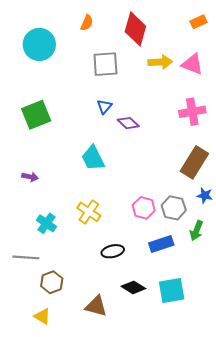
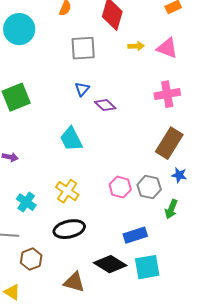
yellow arrow: (160, 62) -> (136, 46), size x0.7
blue rectangle: (161, 244) -> (135, 235), moved
black ellipse: (113, 251) -> (69, 229), moved, size x1.4
black diamond: (133, 287) -> (110, 264), size x1.4
yellow triangle: (42, 316) -> (12, 292), moved

